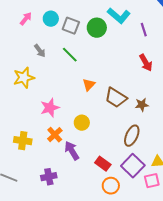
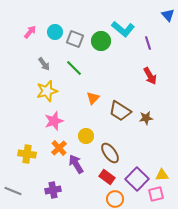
yellow star: (24, 78) -> (47, 91), moved
brown ellipse: (132, 136) -> (110, 153), moved, turned -60

